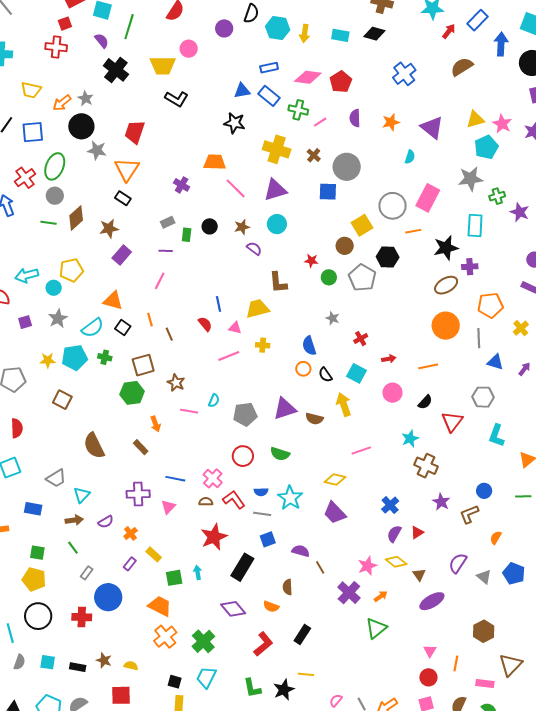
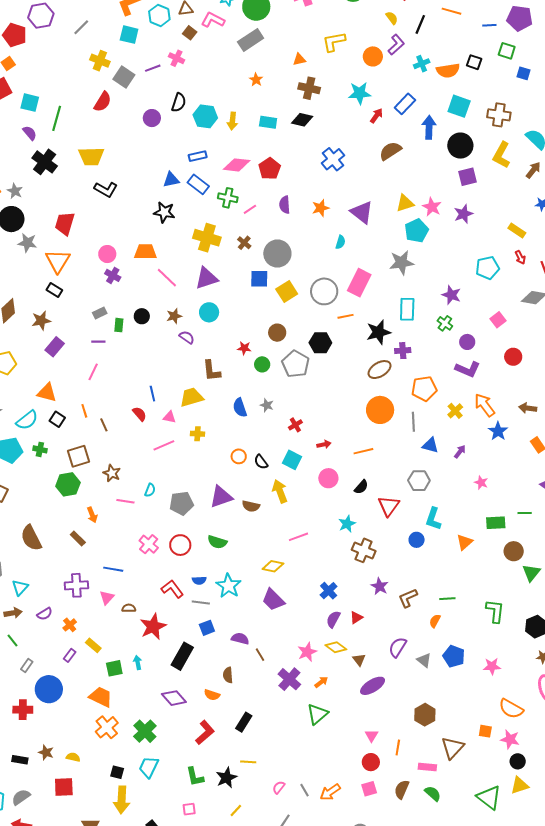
pink circle: (189, 49) -> (107, 254), moved
green cross: (497, 196) -> (445, 323), moved, turned -35
yellow square: (362, 225) -> (287, 292), moved
blue semicircle: (309, 346) -> (240, 408), moved
pink cross: (213, 478) -> (149, 544), moved
blue circle: (484, 491) -> (417, 540), moved
green line: (523, 496) -> (447, 599), moved
brown semicircle: (206, 502) -> (129, 608), moved

